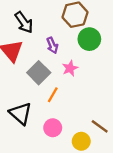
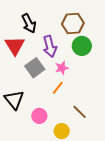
purple arrow: (52, 45) -> (50, 46), size x1.5
orange line: (53, 95) -> (58, 88), moved
brown line: (100, 126) -> (80, 112), moved

